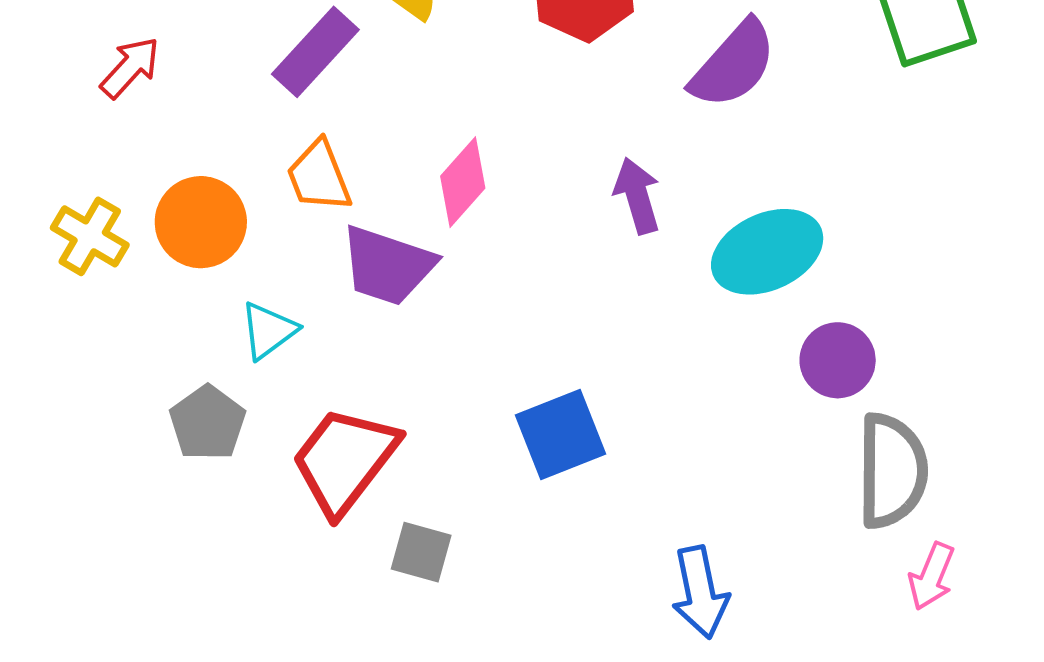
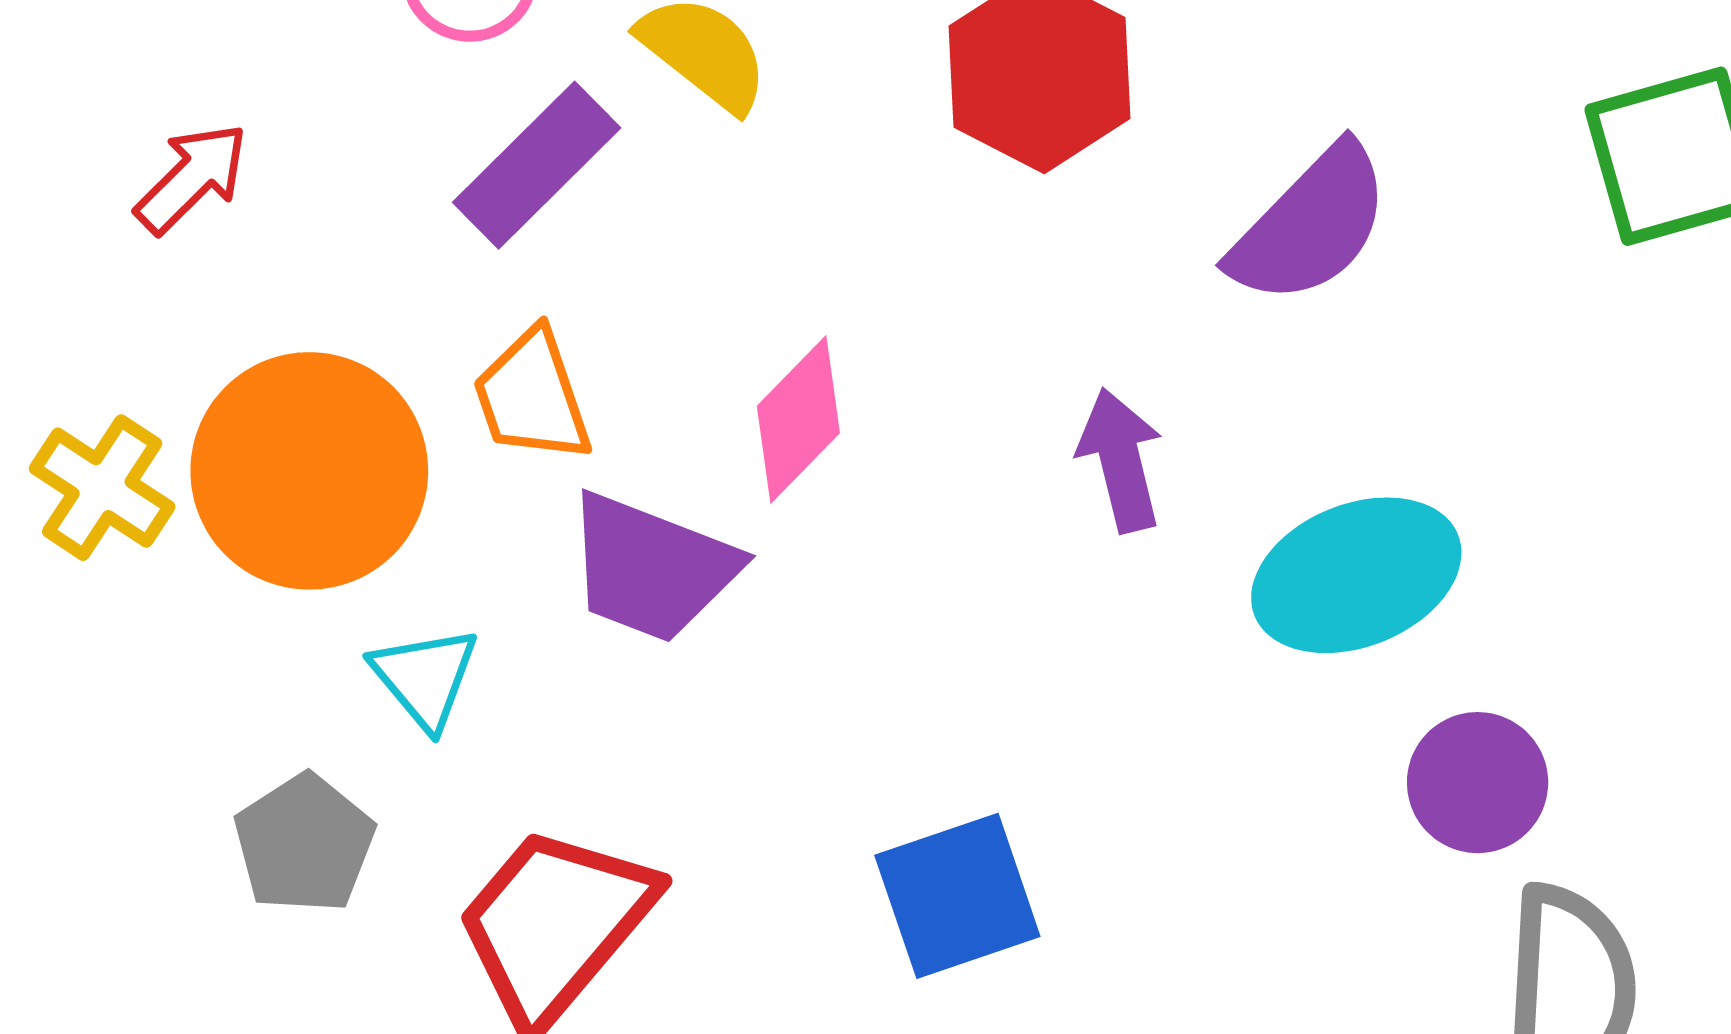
orange circle: (201, 222) -> (309, 471), size x1.4
cyan triangle: (268, 330) -> (425, 678), turned -36

